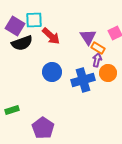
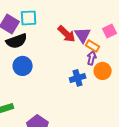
red arrow: (51, 36) -> (67, 34), moved
blue circle: (52, 72) -> (23, 66), moved
blue cross: (83, 80) -> (78, 78), size x0.7

